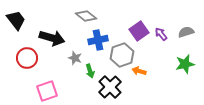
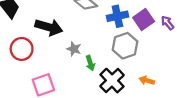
blue cross: (98, 40) -> (117, 16), moved
orange arrow: (139, 71) -> (147, 81), moved

